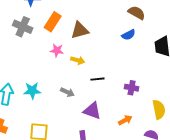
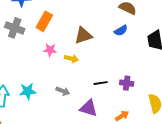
brown triangle: (80, 30) -> (83, 35), moved
black line: (97, 79) -> (101, 83), moved

